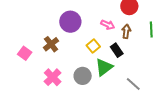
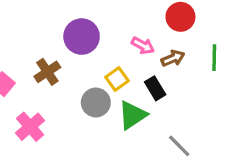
brown arrow: (126, 31) -> (173, 58), turned 56
gray circle: (83, 76) -> (96, 102), moved
pink cross: (53, 77) -> (30, 127), moved

